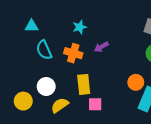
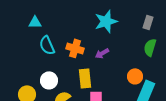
cyan star: (80, 27) -> (106, 21), moved, size x1.6
purple arrow: (101, 47) -> (102, 53), moved

